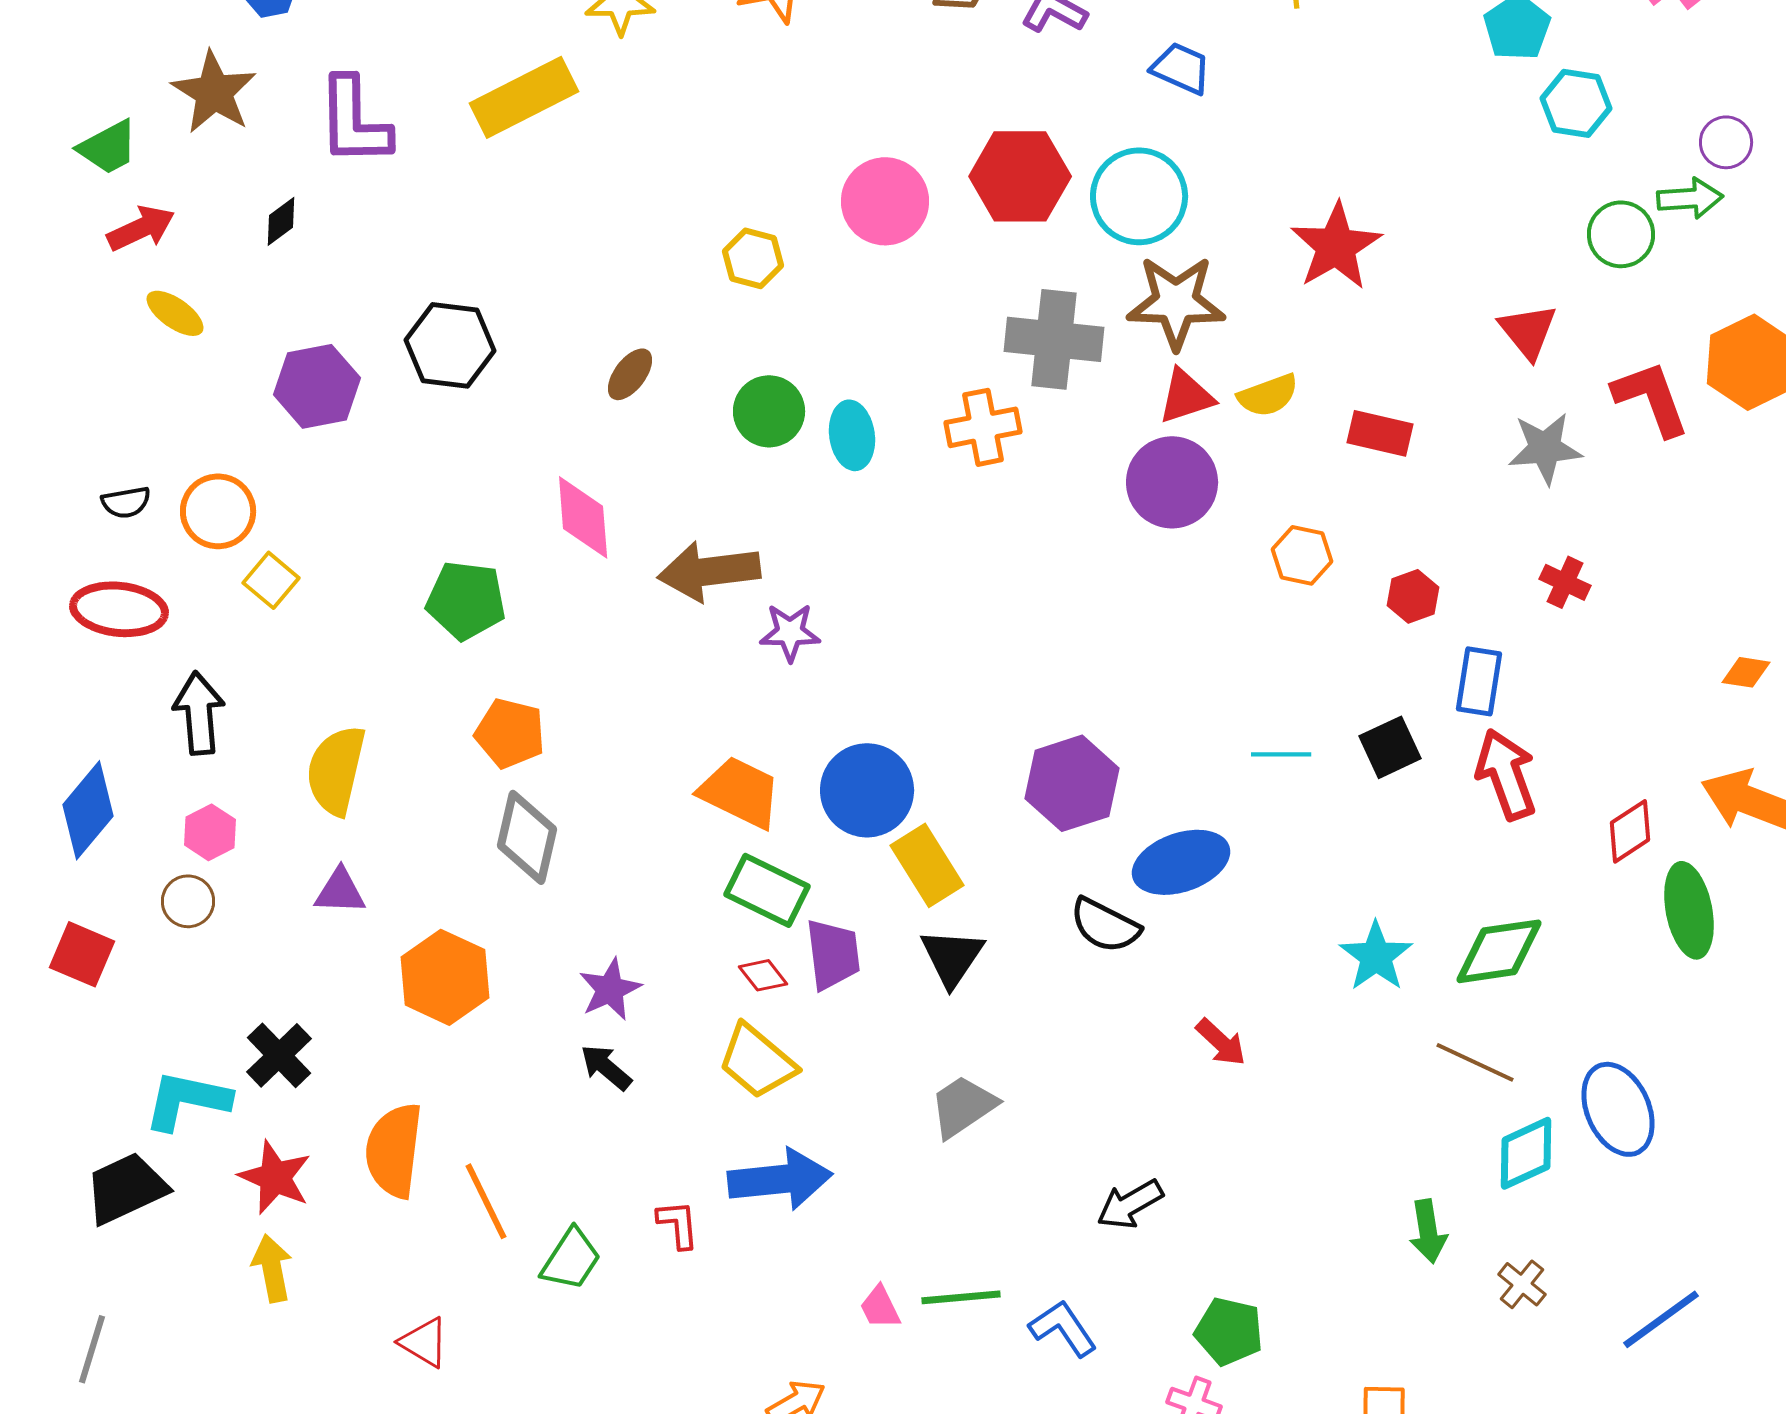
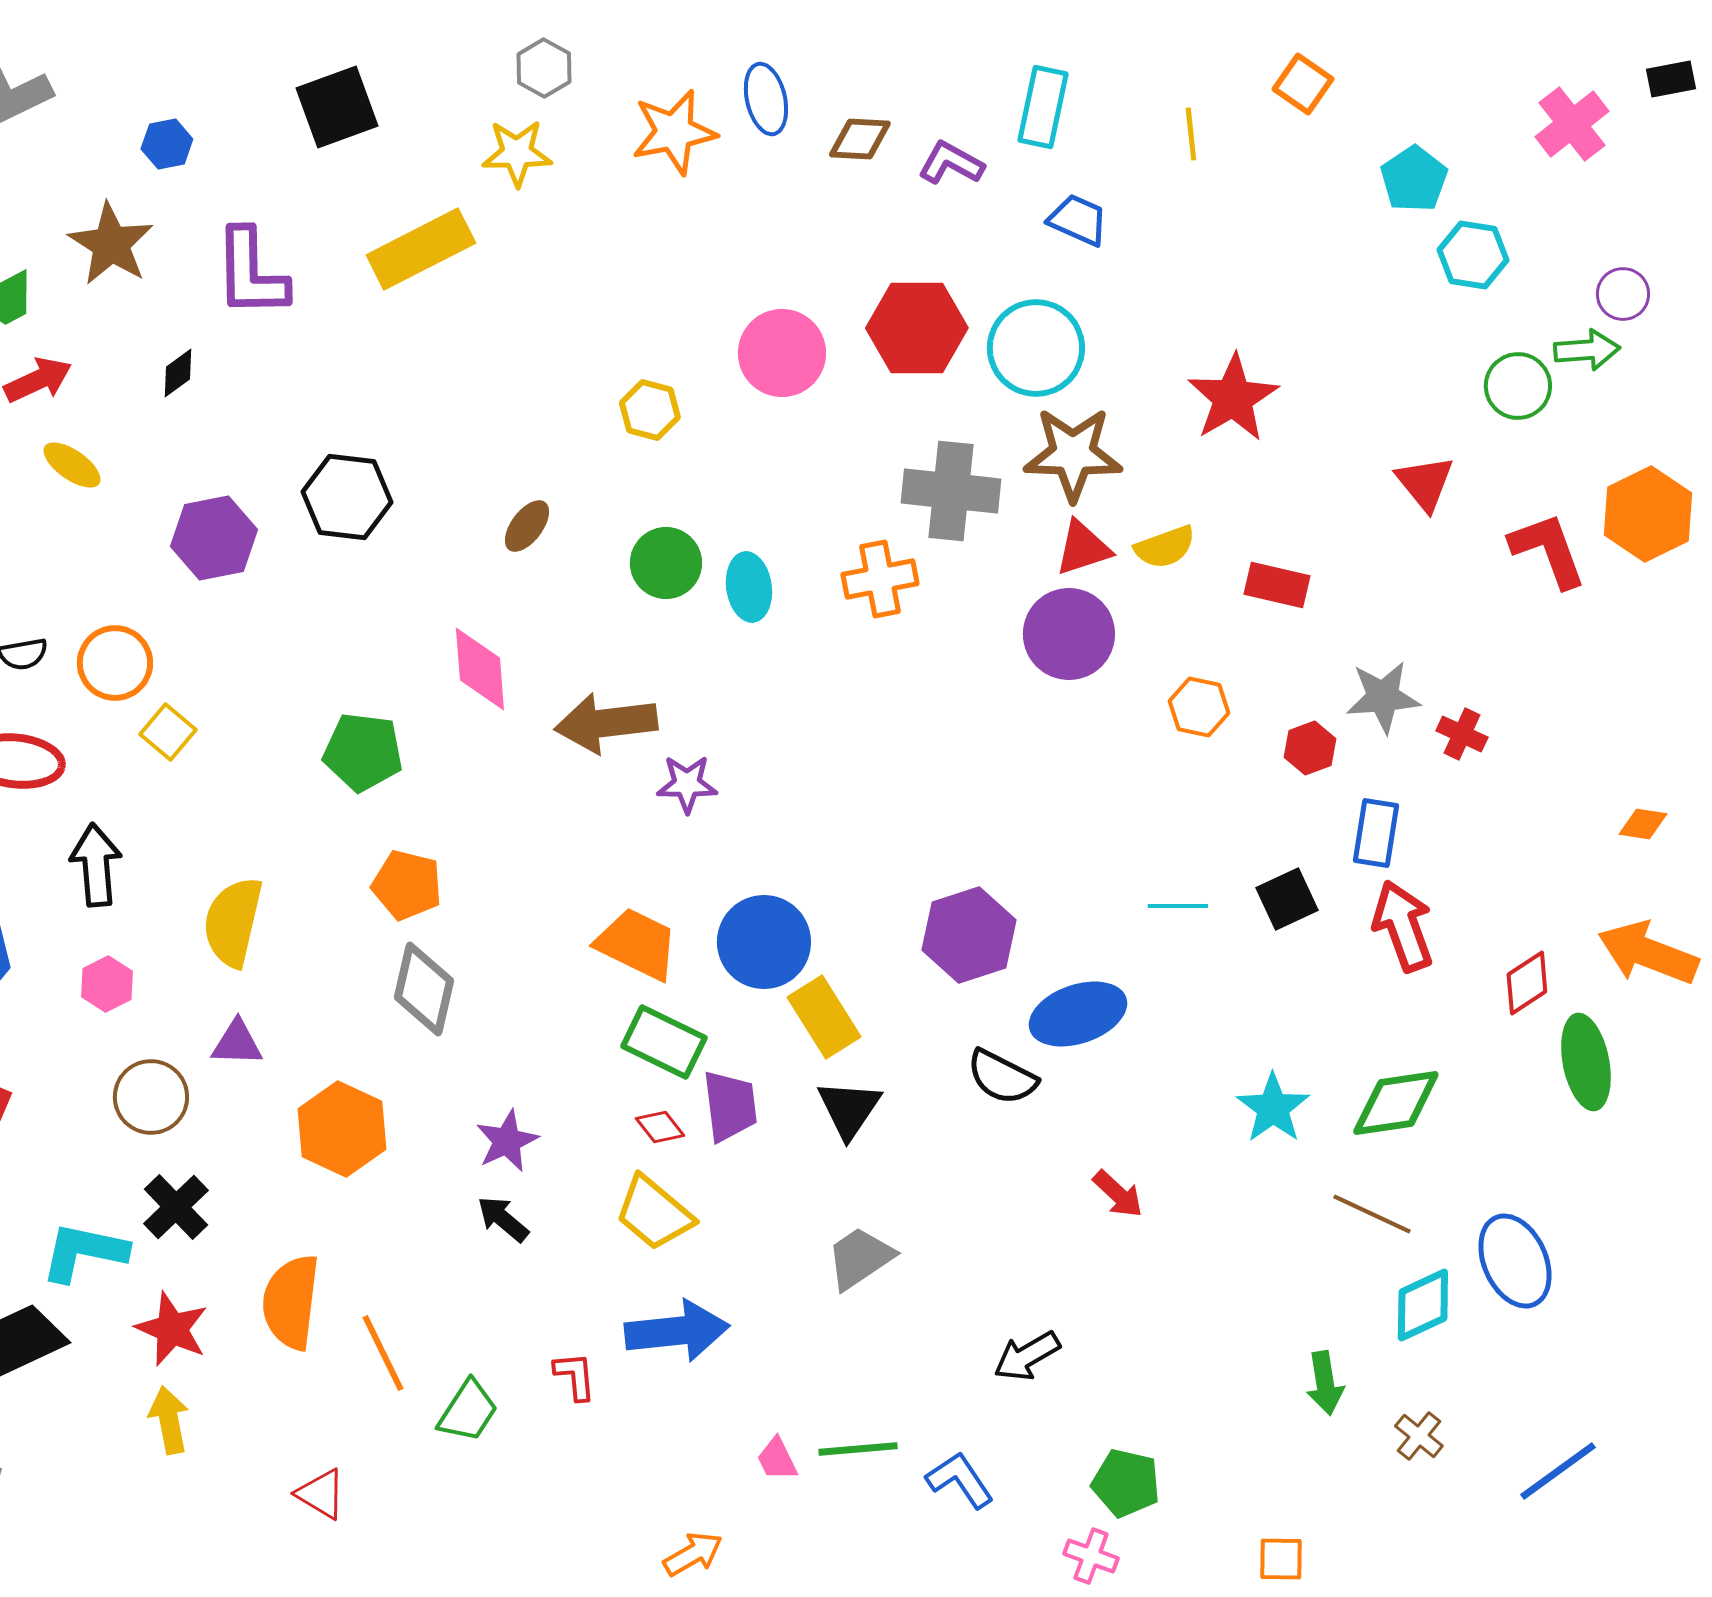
gray star: (1545, 448) -> (1383, 697), moved
brown circle: (188, 901) -> (151, 1097), moved, size x1.4

